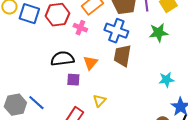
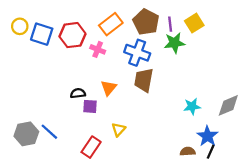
green star: (158, 33) -> (174, 43), moved
black semicircle: (62, 59) -> (78, 93), moved, size x0.6

